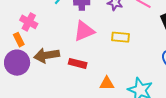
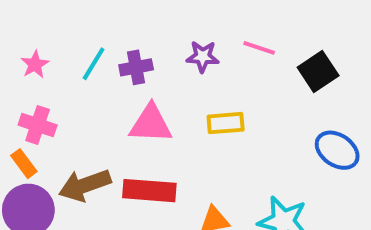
pink triangle: (84, 31) -> (151, 124), turned 35
red rectangle: (78, 63) -> (149, 191), size x1.4

